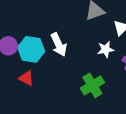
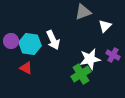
white star: (106, 49) -> (90, 59), moved, size x1.5

